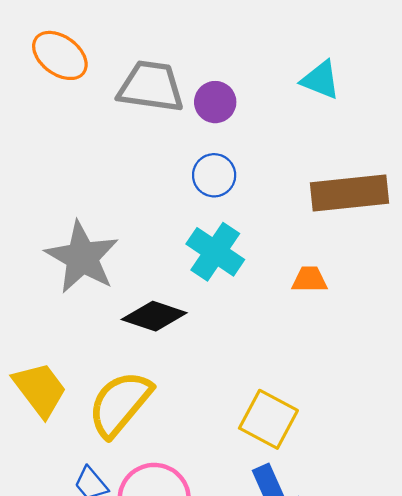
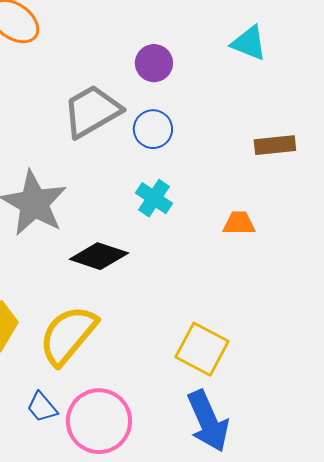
gray trapezoid: (151, 87) -> (92, 111), moved, turned -38
brown rectangle: (349, 193) -> (275, 145), size x0.6
cyan cross: (215, 252) -> (154, 198), size x0.7

